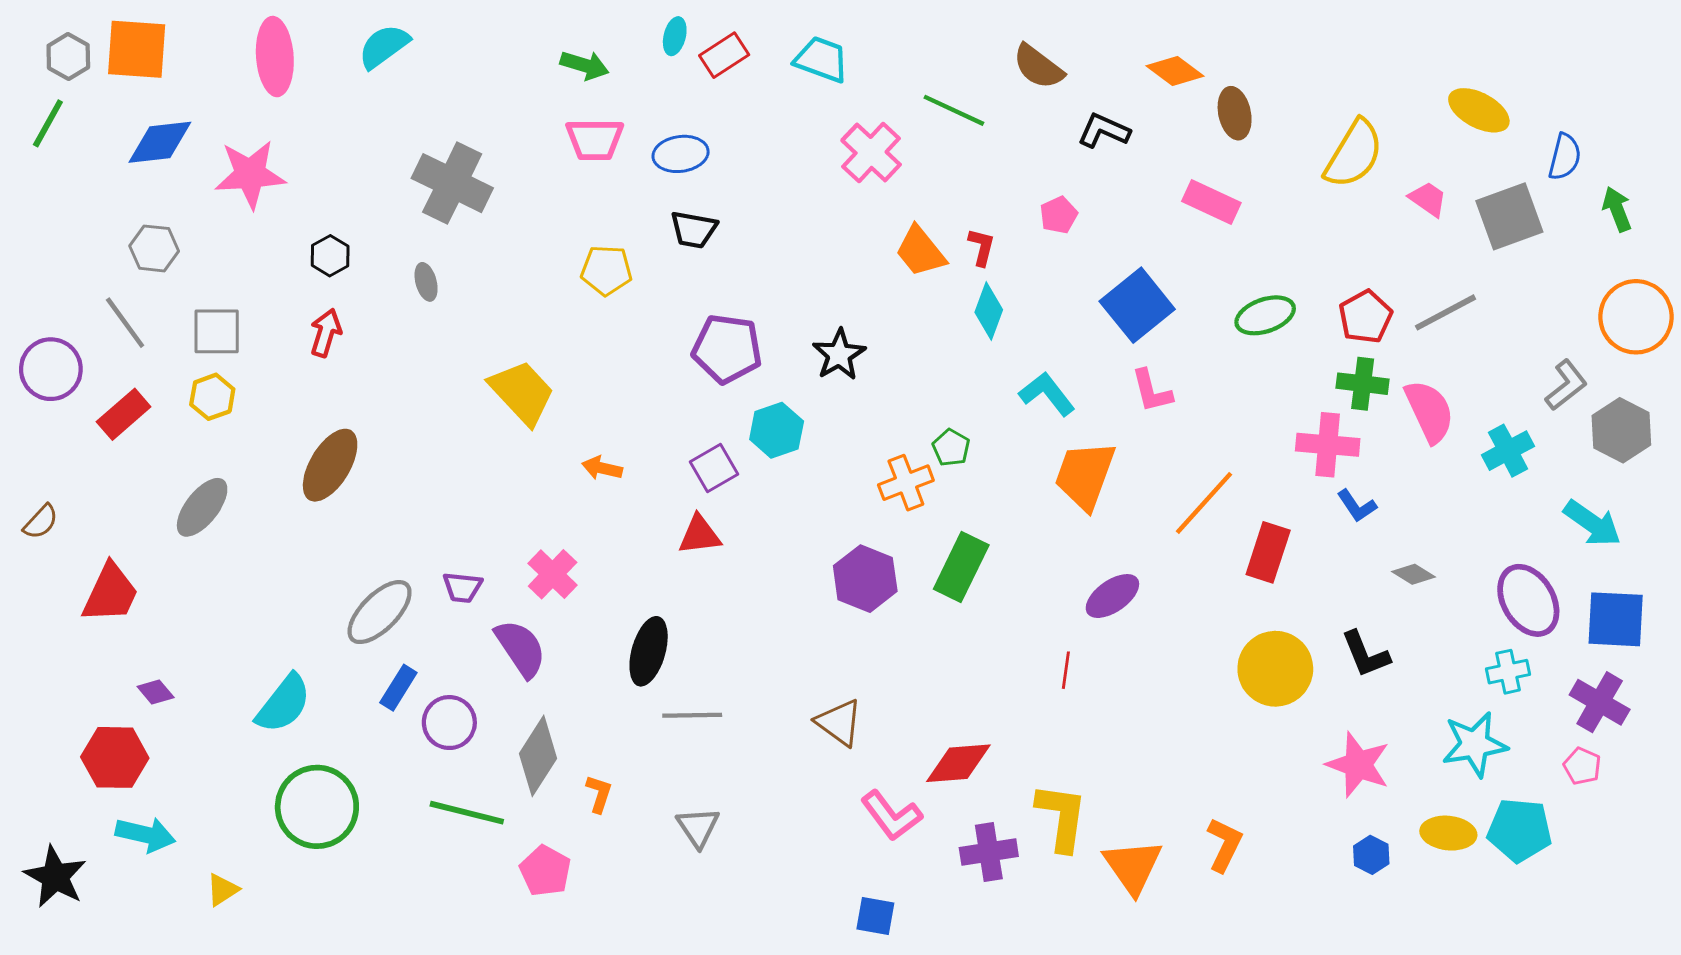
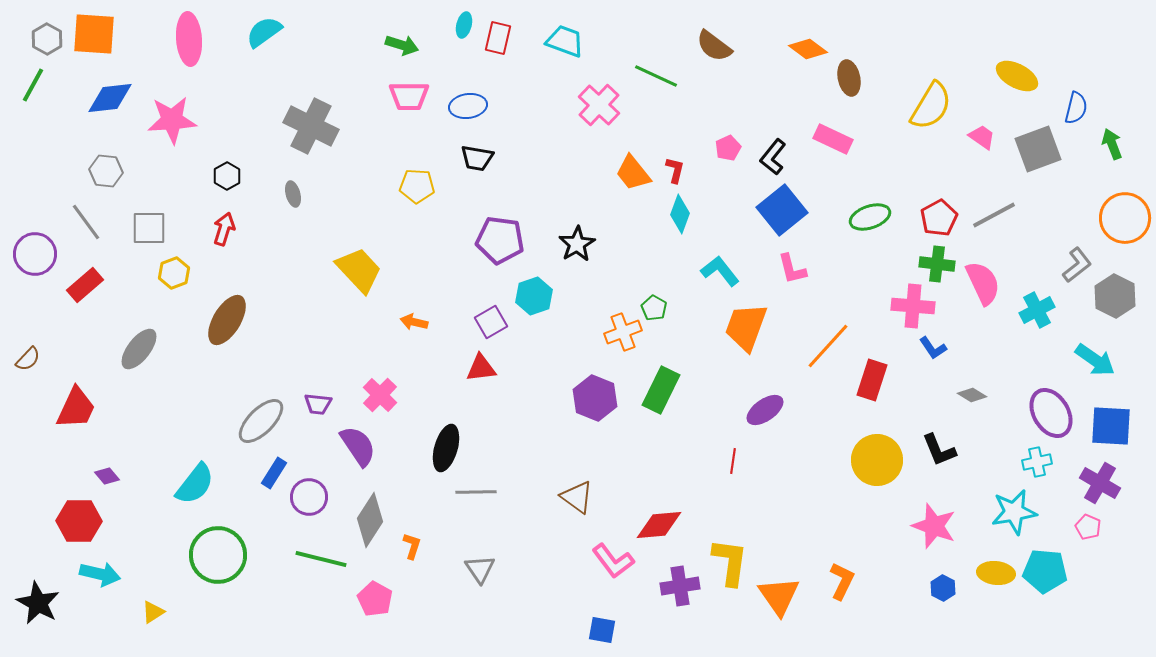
red rectangle: (724, 55) -> (498, 38), turned -44
black L-shape: (1104, 131) -> (773, 157), moved, turned -75
yellow hexagon: (212, 397) -> (174, 273), moved

